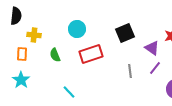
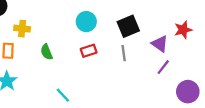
cyan circle: (77, 29) -> (86, 22), moved
red rectangle: (91, 54) -> (89, 51), size x0.6
gray line: (130, 71) -> (124, 53), moved

